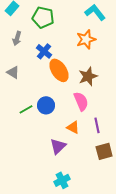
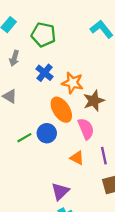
orange star: (86, 39) -> (73, 83), moved, turned 30
orange ellipse: (59, 70) -> (61, 110), moved
purple triangle: (58, 146) -> (60, 191), moved

